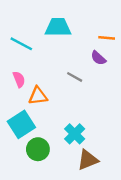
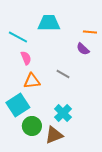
gray line: (75, 77) -> (63, 74), moved
pink semicircle: (19, 79) -> (26, 58), moved
brown triangle: (88, 160) -> (54, 135), moved

